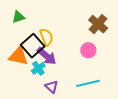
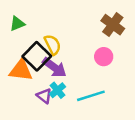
cyan cross: (38, 68) -> (58, 90), moved
cyan line: (88, 83) -> (91, 96), moved
purple triangle: (52, 87) -> (44, 96), moved

